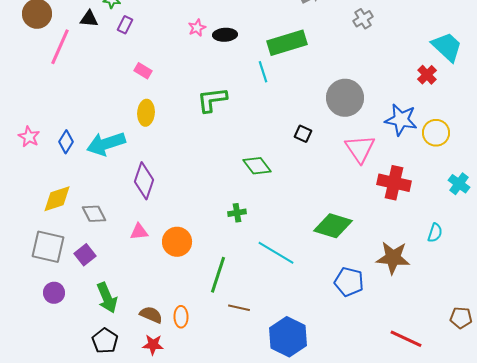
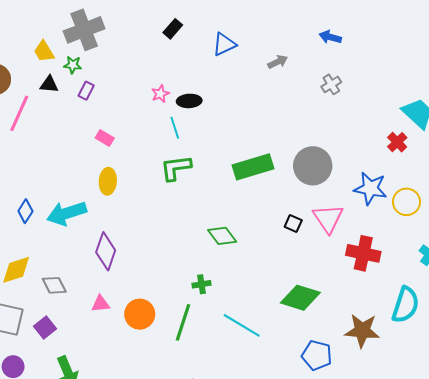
green rectangle: (287, 43) -> (253, 167), moved
cyan line: (263, 72) -> (175, 128), moved
black square: (303, 134) -> (293, 223), moved
cyan semicircle: (435, 233) -> (405, 305), size x1.8
green line: (218, 275) -> (183, 322), moved

